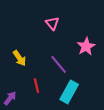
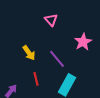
yellow arrow: (20, 58) -> (29, 53), moved

